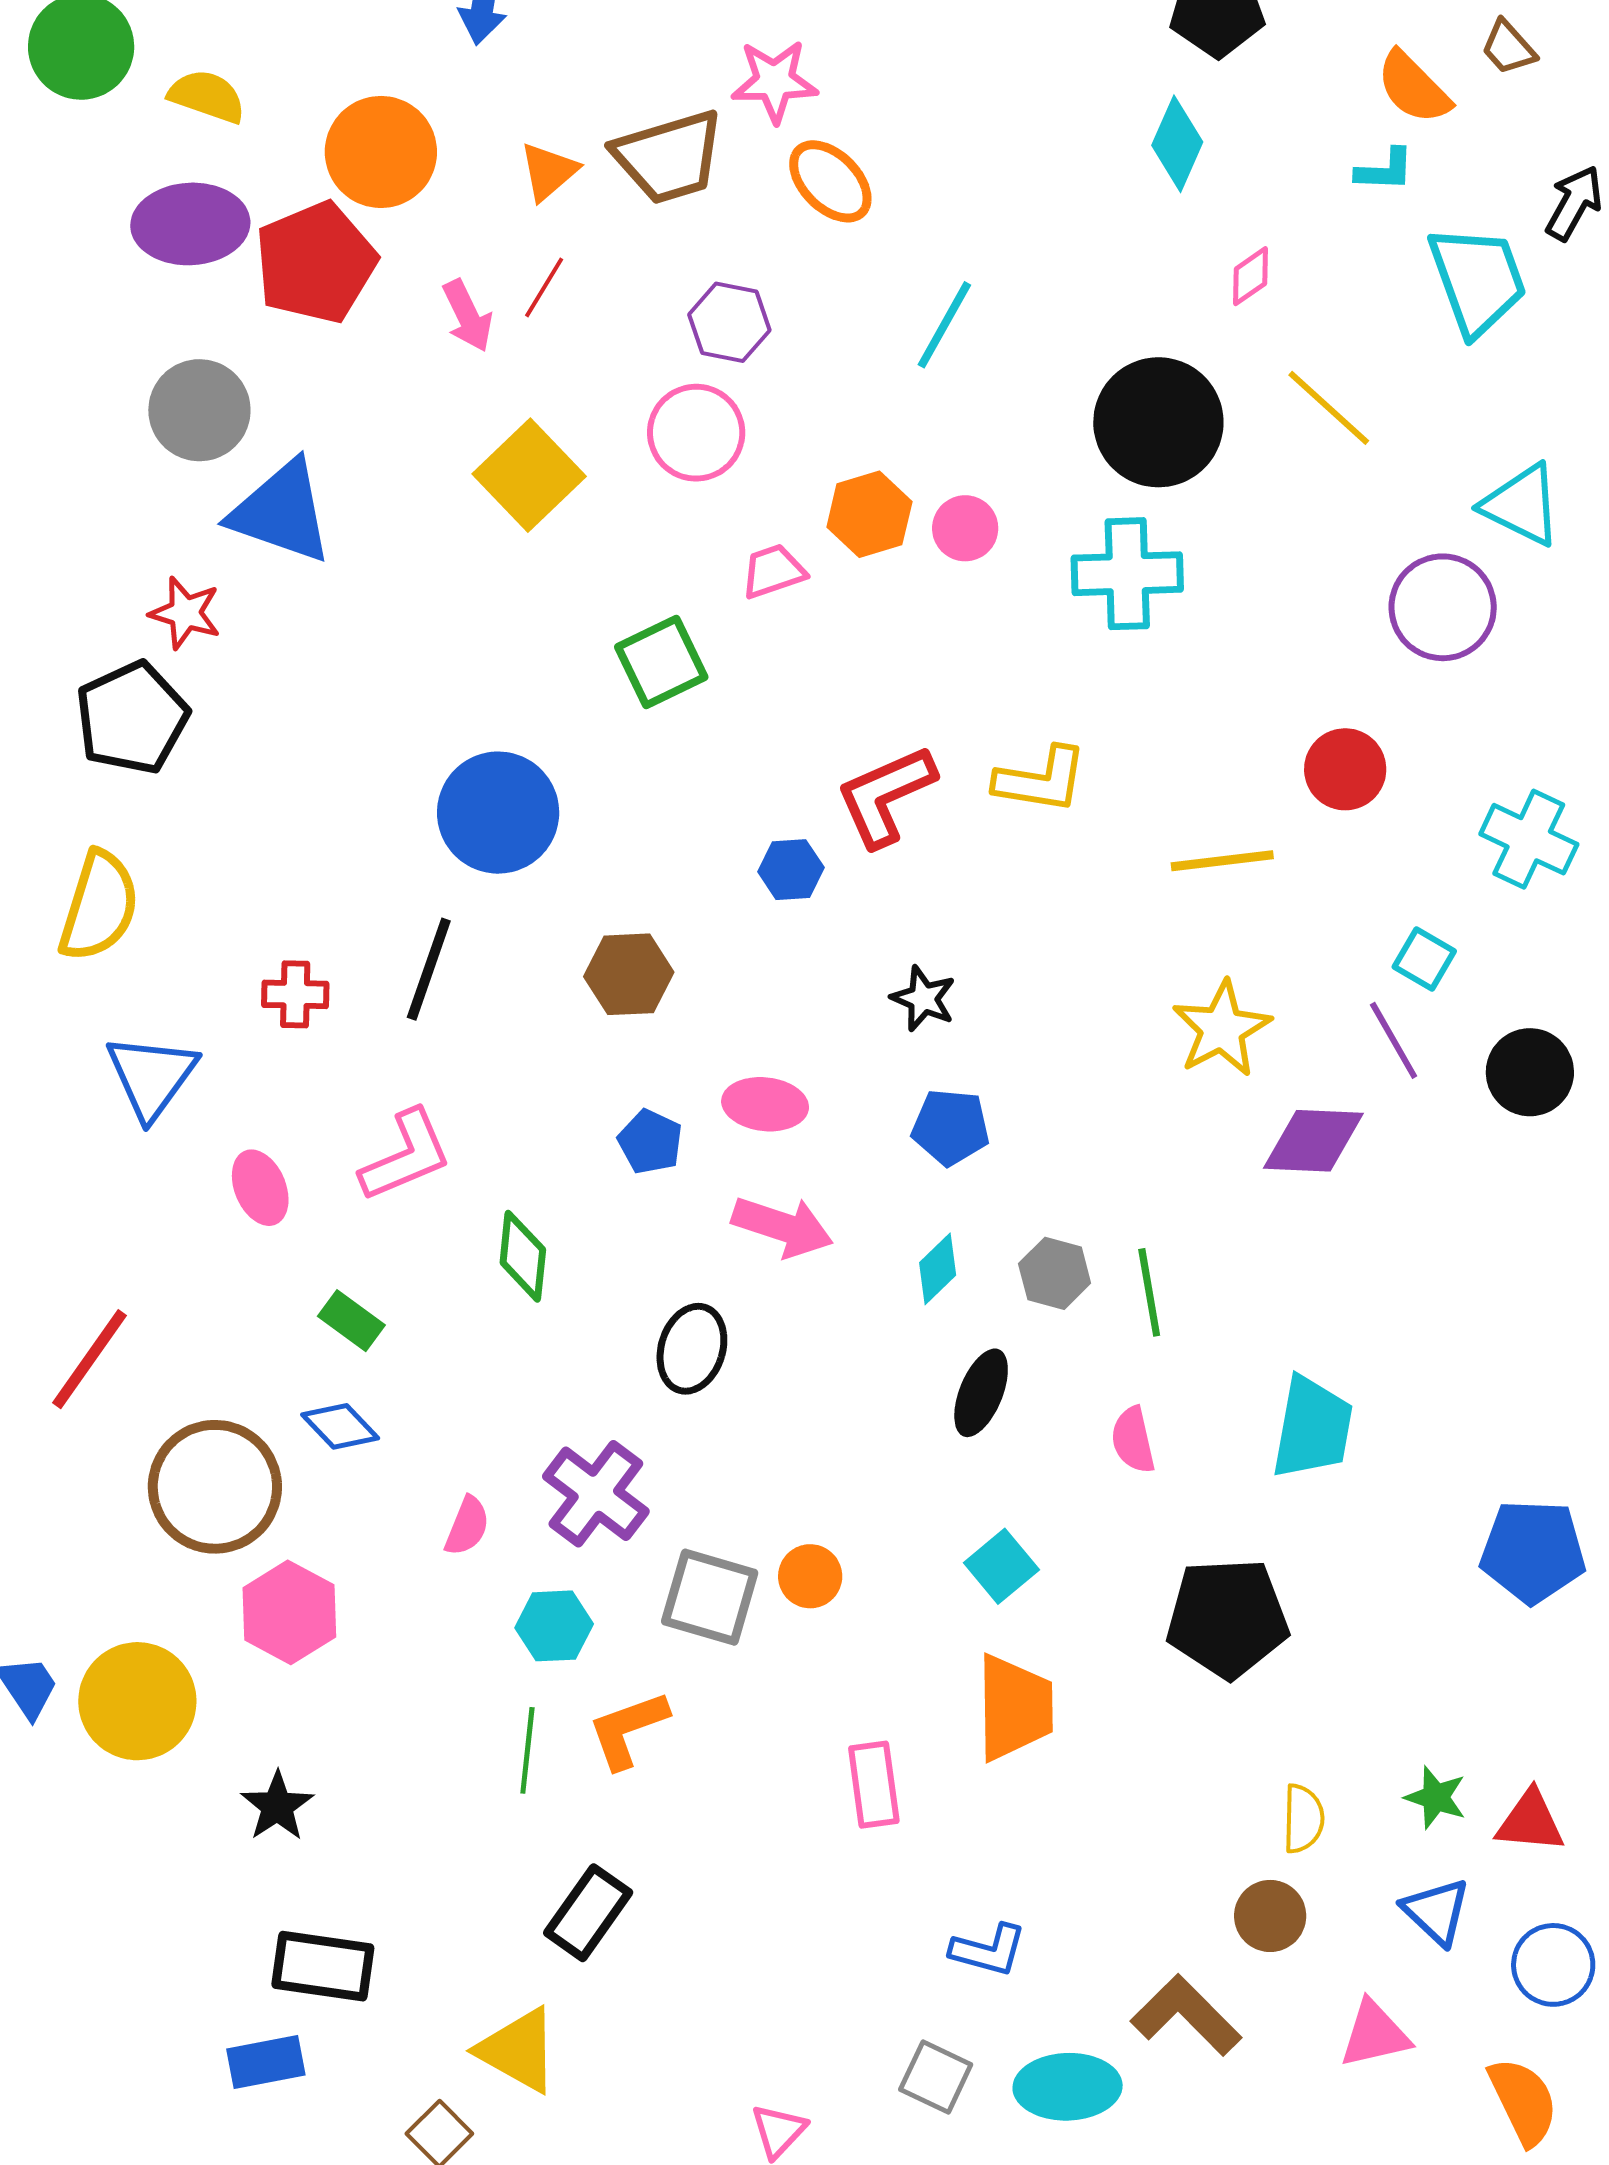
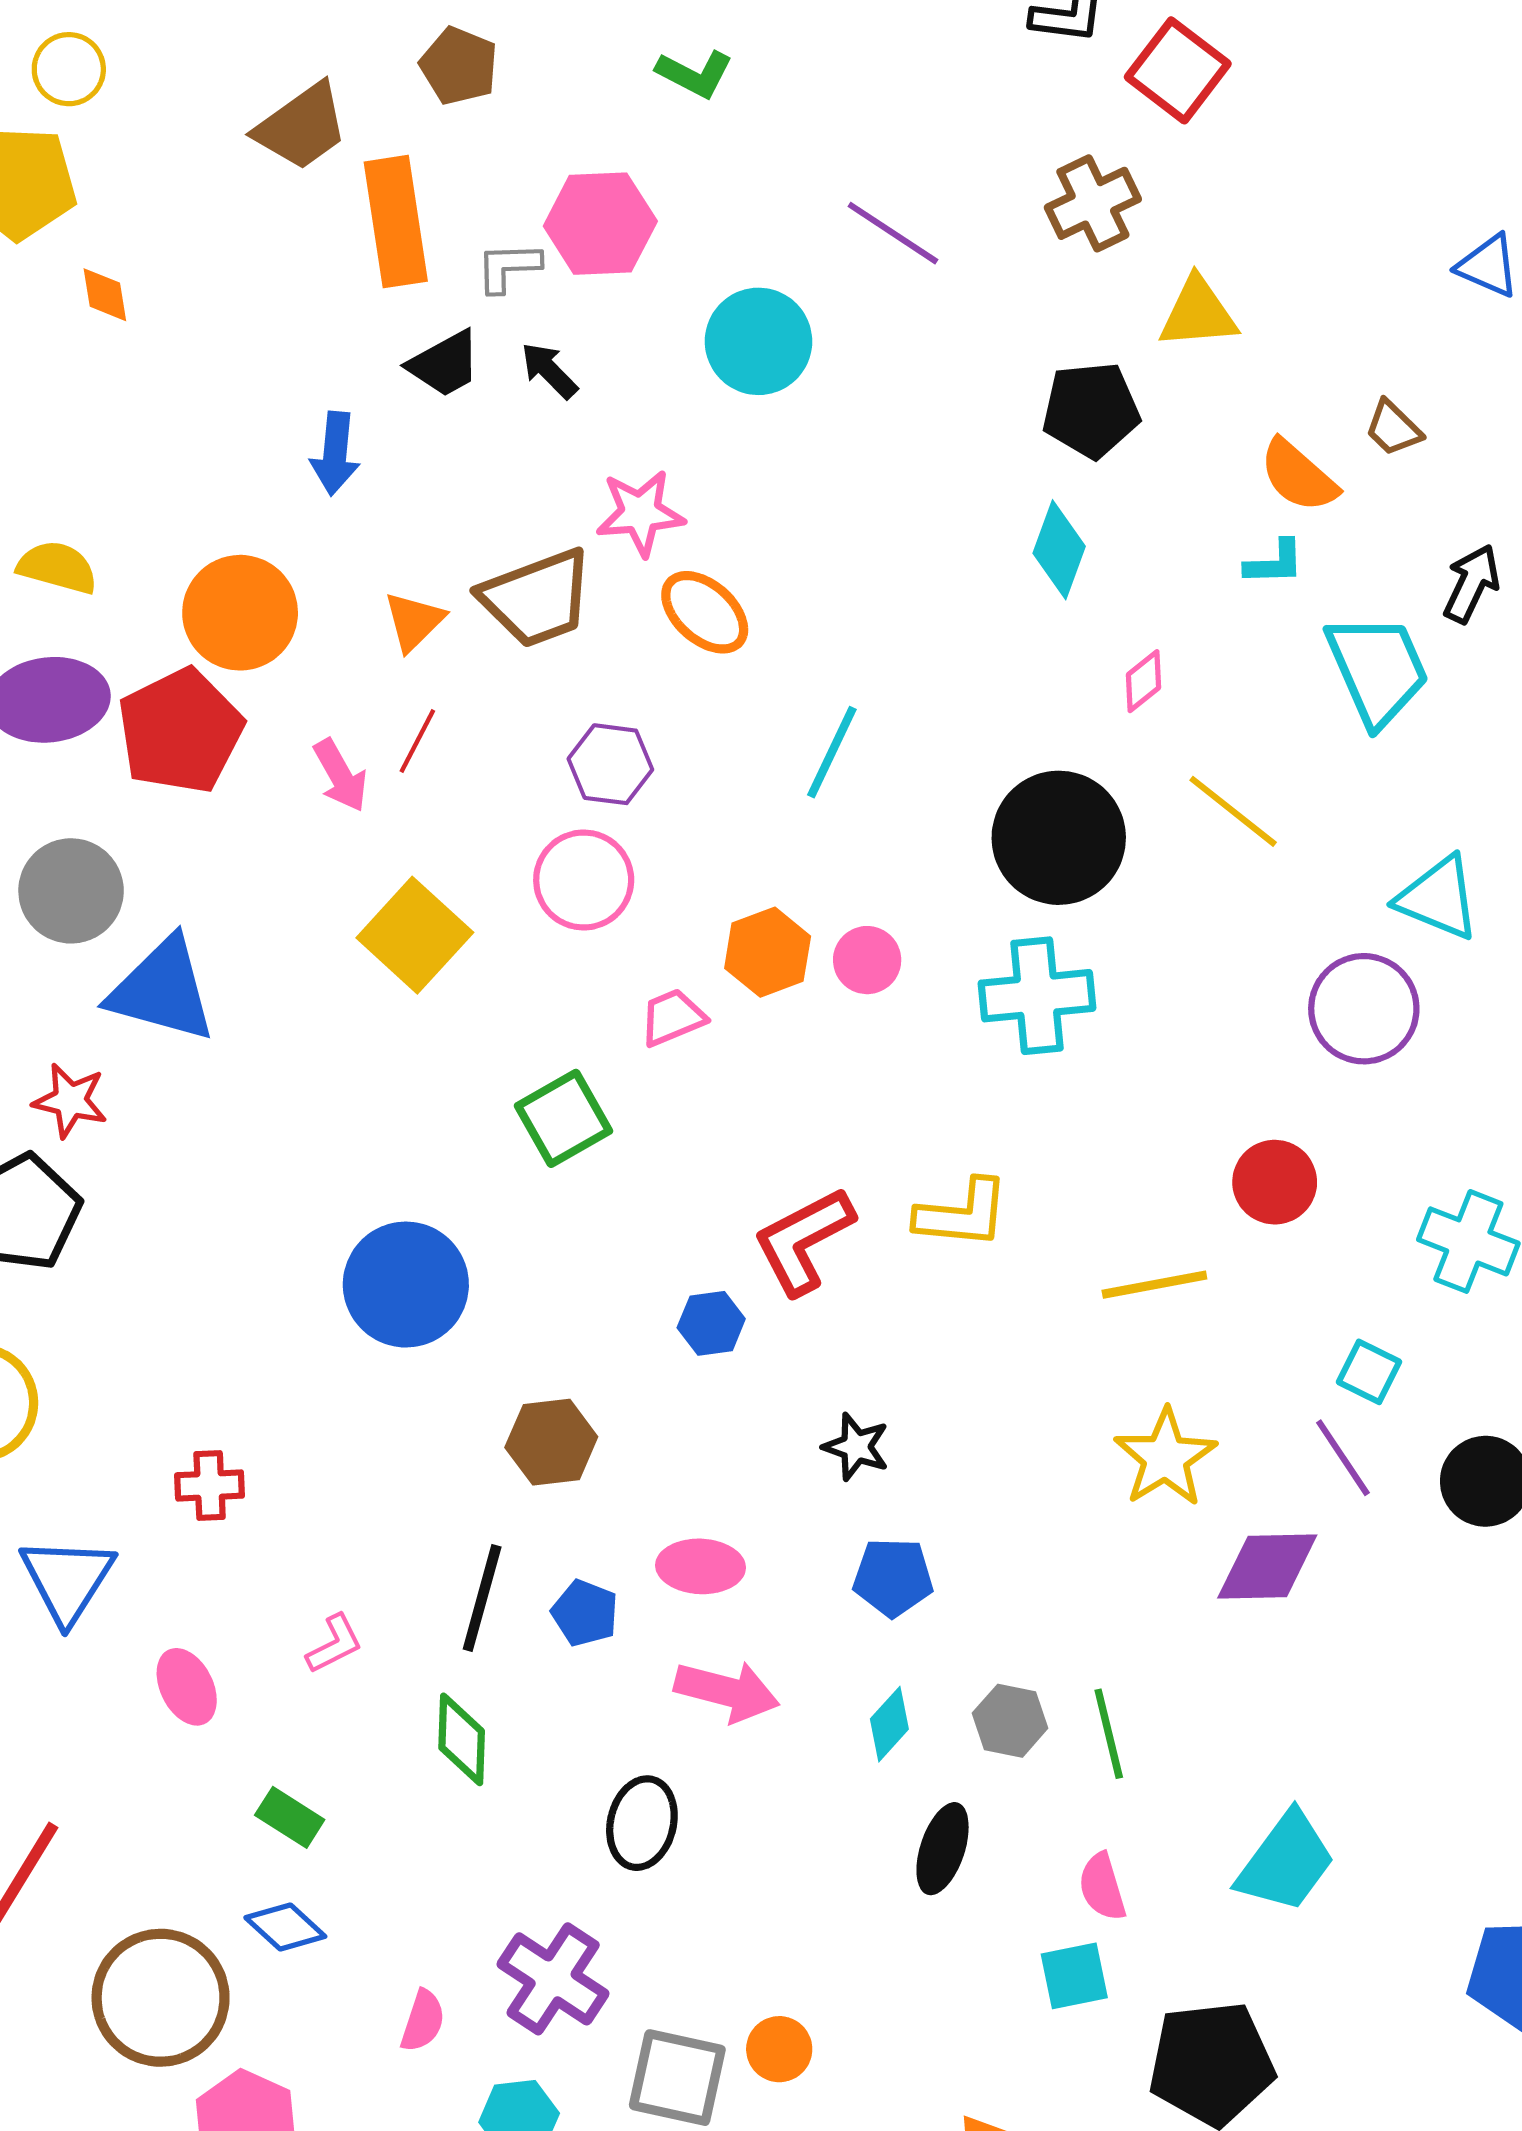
black line: (429, 969) -> (482, 1598), moved
pink L-shape: (406, 1156) -> (334, 1644), size x0.6
cyan trapezoid: (1312, 1428) -> (1286, 1862), turned 30
cyan square: (1001, 1566) -> (1074, 1976), moved, turned 32

